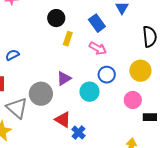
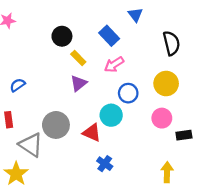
yellow rectangle: (68, 39) -> (78, 58), turned -56
pink arrow: (98, 48) -> (114, 64), turned 126
purple triangle: (64, 78) -> (79, 83), moved
red triangle: (63, 120) -> (92, 133), moved

